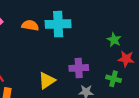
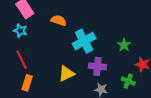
cyan cross: (58, 24) -> (84, 41), moved, turned -35
green star: (114, 40) -> (124, 45), moved

